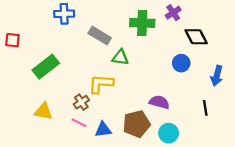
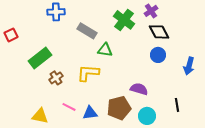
green cross: (142, 23) -> (124, 20), turned 35
black diamond: (196, 37) -> (159, 32), moved
red square: (12, 40) -> (11, 35), turned -32
brown cross: (81, 102) -> (56, 78), moved
black line: (205, 108) -> (177, 105), moved
yellow triangle: (43, 111) -> (40, 116), moved

